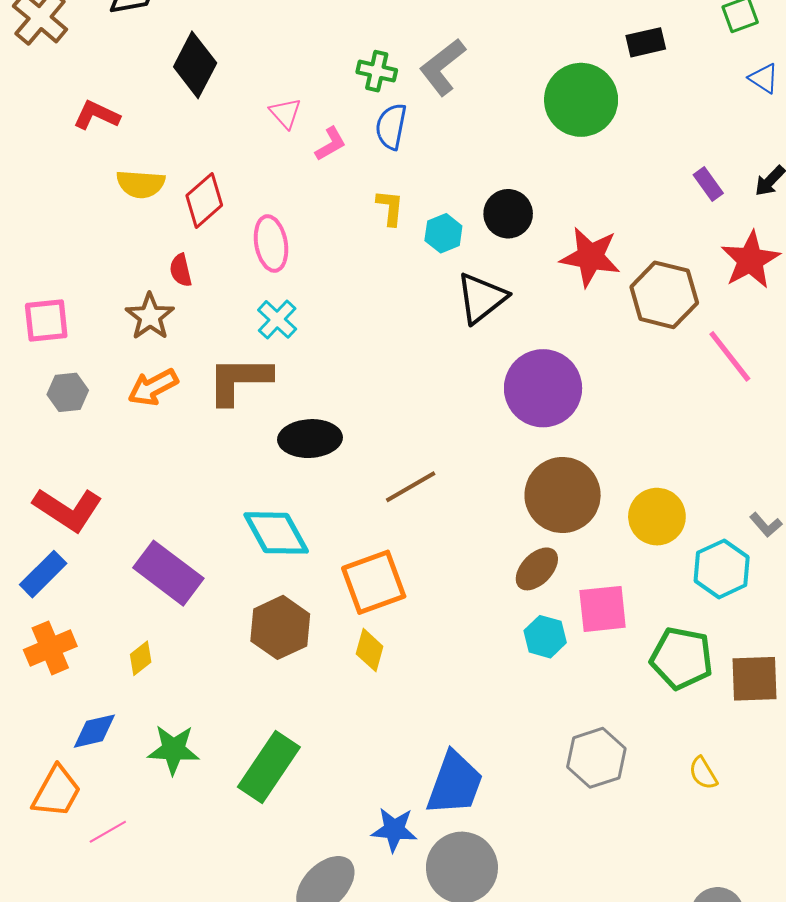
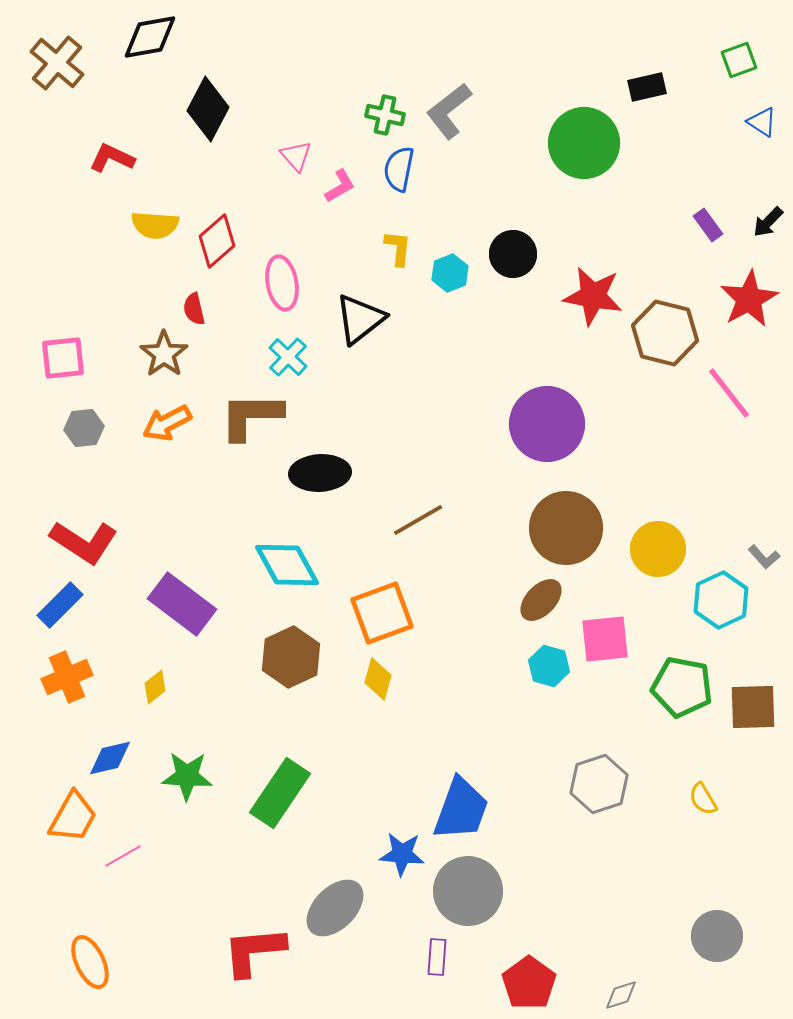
black triangle: (481, 298) -> (360, 319), moved

